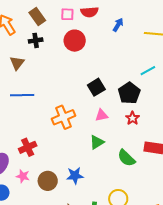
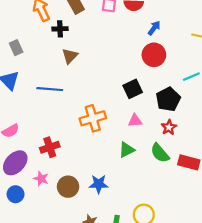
blue arrow: (118, 25) -> (154, 28), moved
black cross: (36, 40) -> (60, 29), moved
red circle: (75, 41) -> (154, 55), moved
brown triangle: (17, 63) -> (70, 56), moved
green semicircle: (126, 158) -> (160, 153), moved

